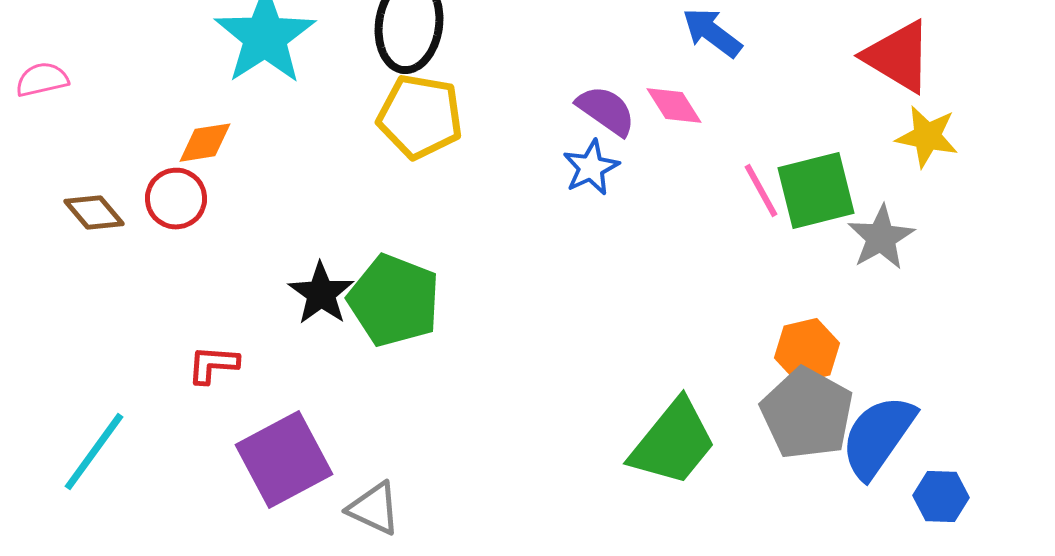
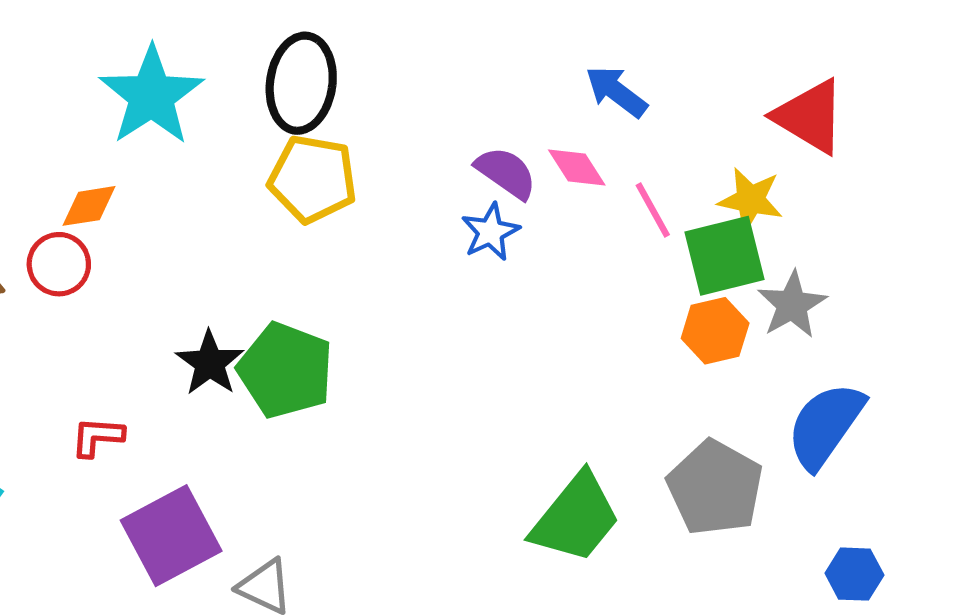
yellow star: (927, 137) -> (750, 200), moved
pink line: (761, 191) -> (653, 210), moved
orange hexagon: (807, 351) -> (715, 331), moved
blue semicircle: (878, 437) -> (825, 425), moved

